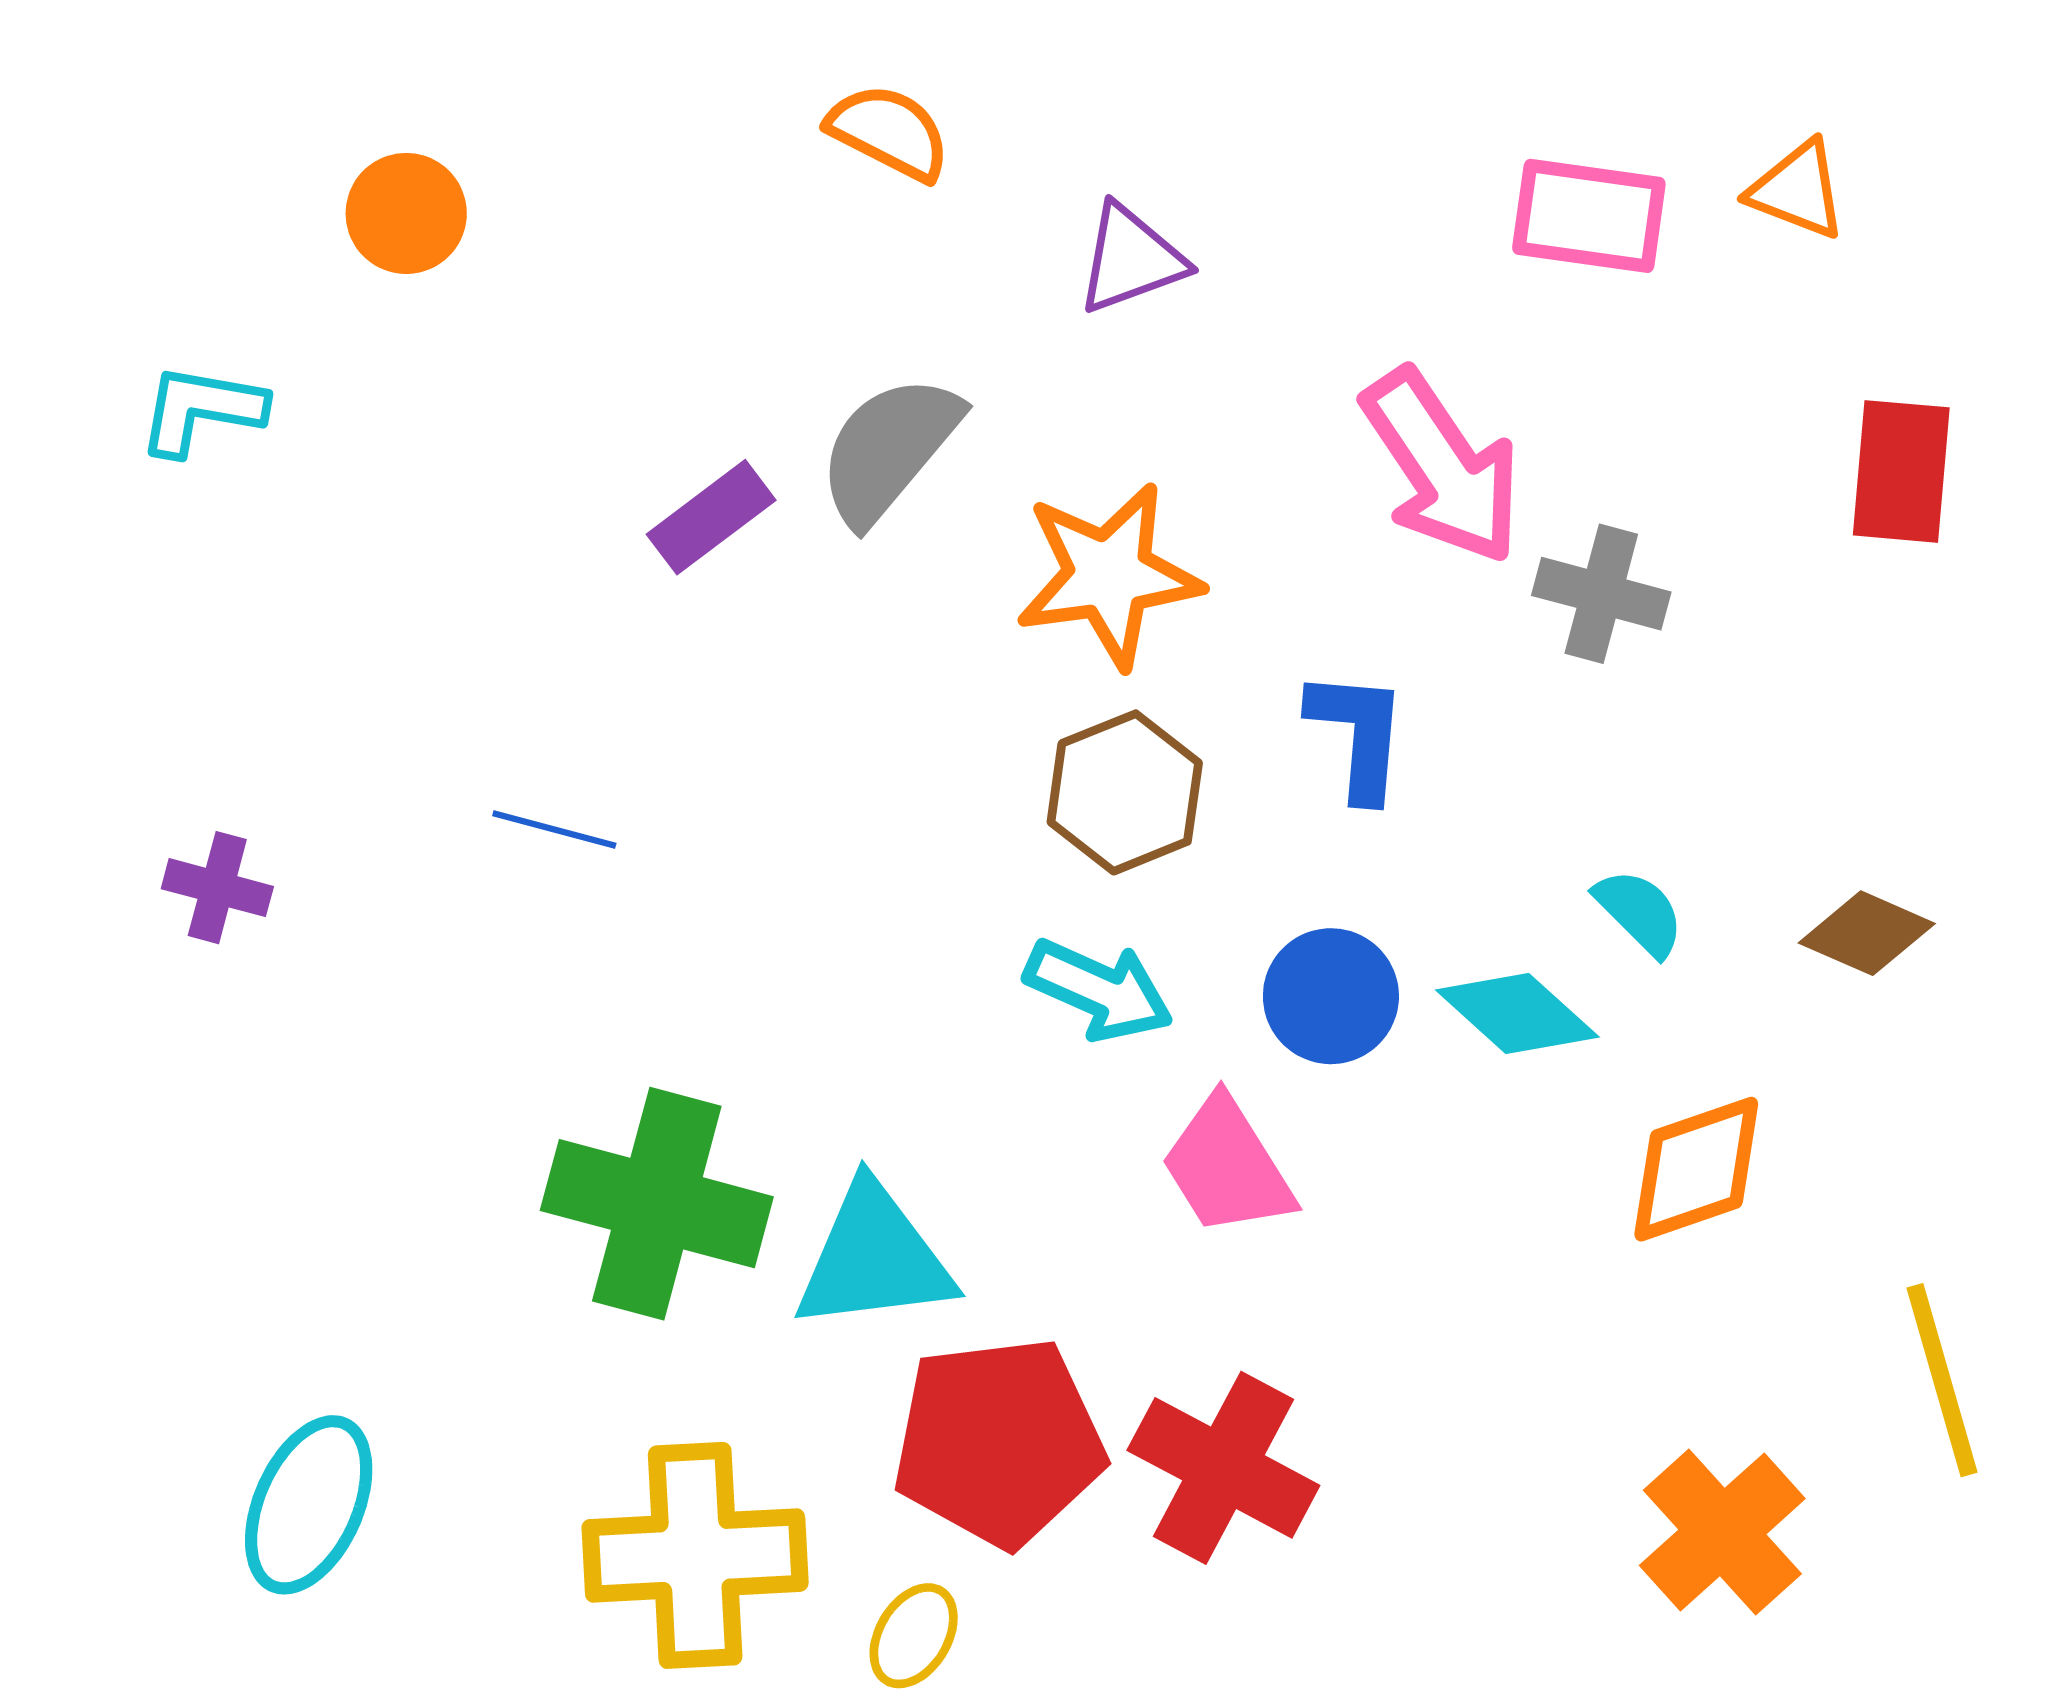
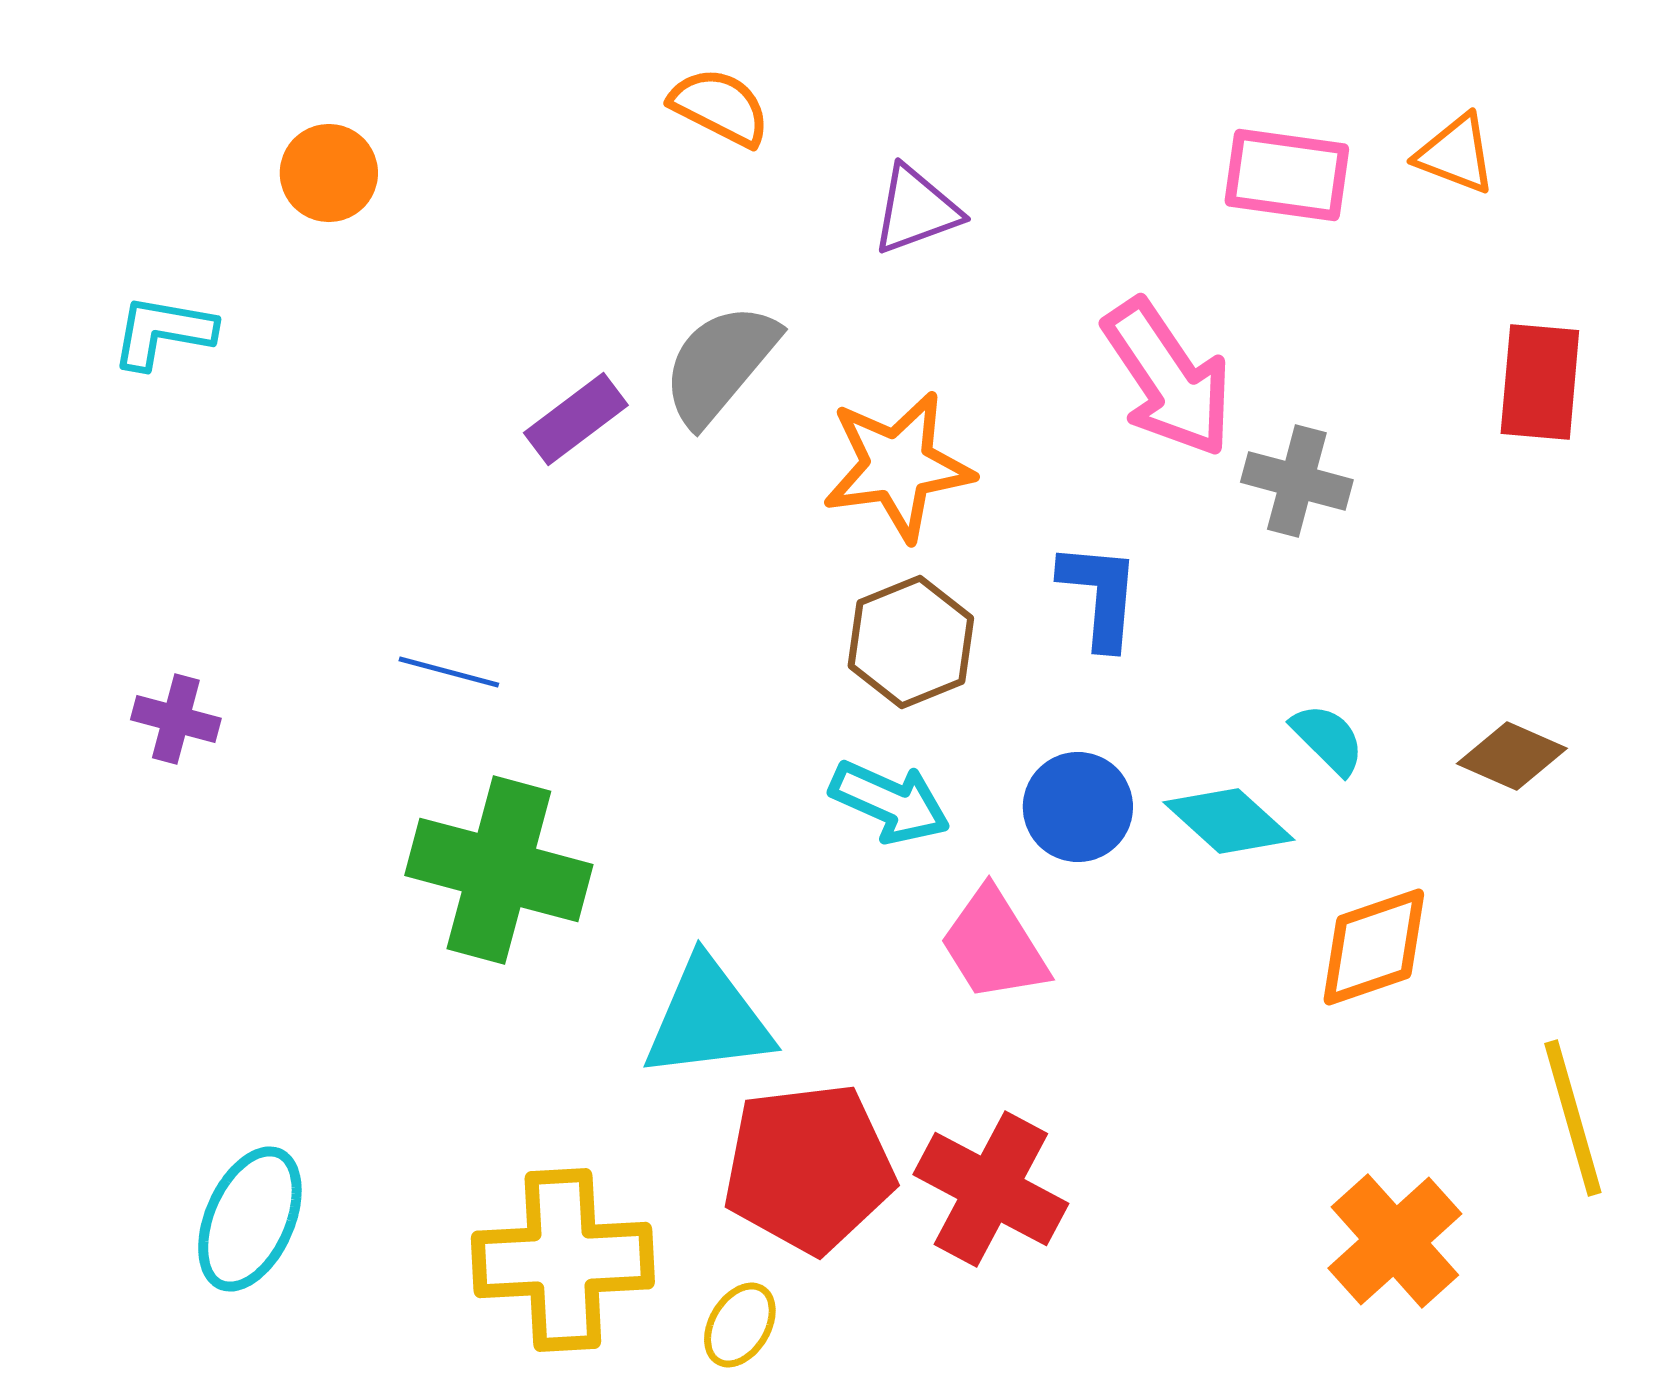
green cross: (657, 1204) -> (499, 870), moved

